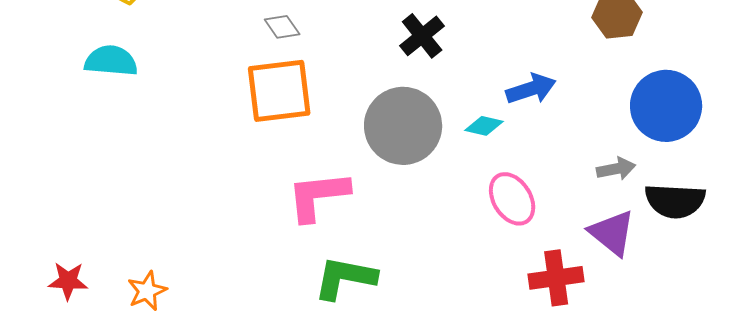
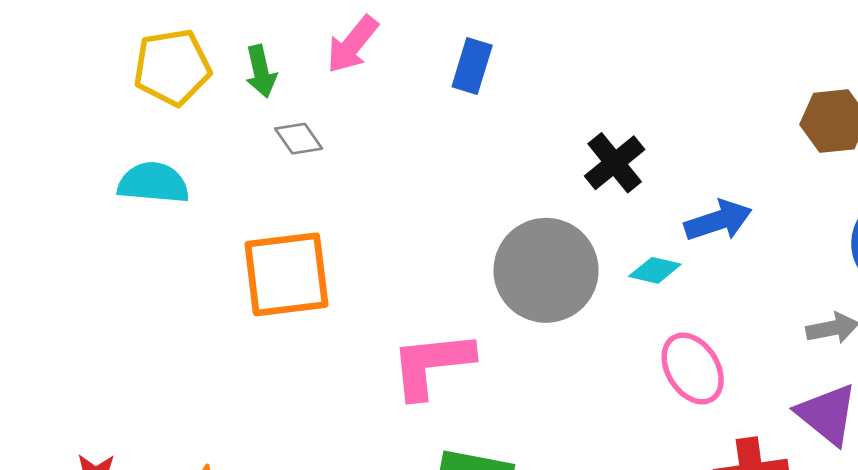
gray diamond: (282, 27) -> (299, 139), moved
black cross: (422, 36) -> (615, 163), moved
orange square: (279, 91) -> (286, 274), moved

